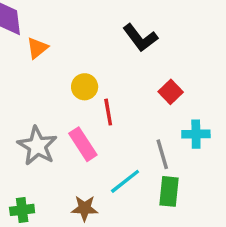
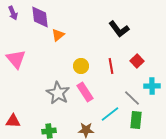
yellow circle: (85, 87) -> (81, 66), moved
red line: (108, 112) -> (111, 66), moved
gray line: (162, 154) -> (132, 98), turned -30

